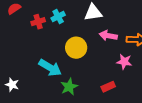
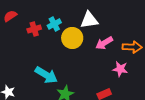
pink arrow: (108, 36) -> (104, 43), turned -42
yellow circle: (76, 48) -> (72, 38), moved

